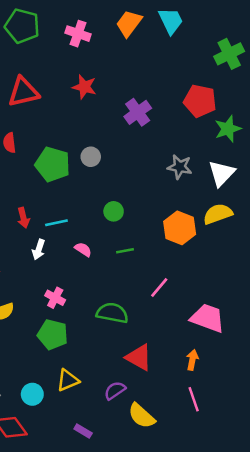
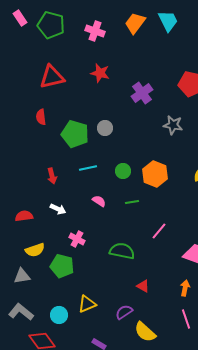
gray star: (180, 167) -> (173, 125), moved
cyan line: (56, 223) -> (88, 168), moved
orange hexagon: (180, 228) -> (155, 174), moved
white arrow: (39, 249) -> (58, 209), moved, turned -84
green pentagon: (53, 335) -> (62, 266), moved
red triangle: (139, 357) -> (143, 286), size x0.6

